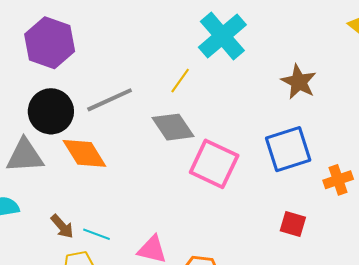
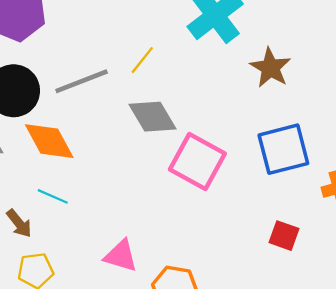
yellow line: (180, 81) -> (142, 60), moved
brown star: (299, 82) -> (270, 68), moved
cyan line: (96, 234) -> (53, 196), moved

